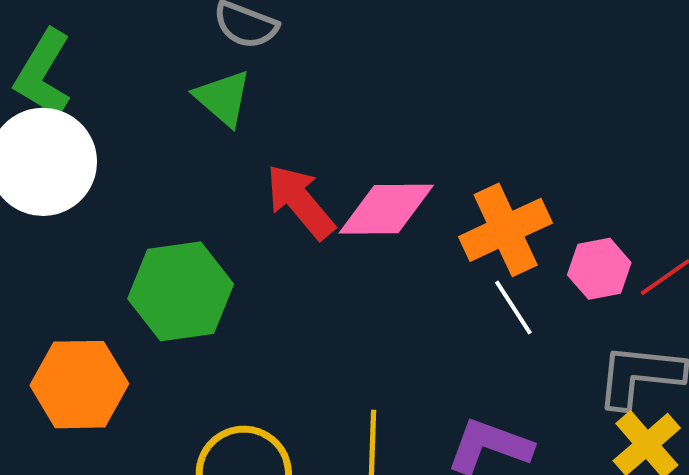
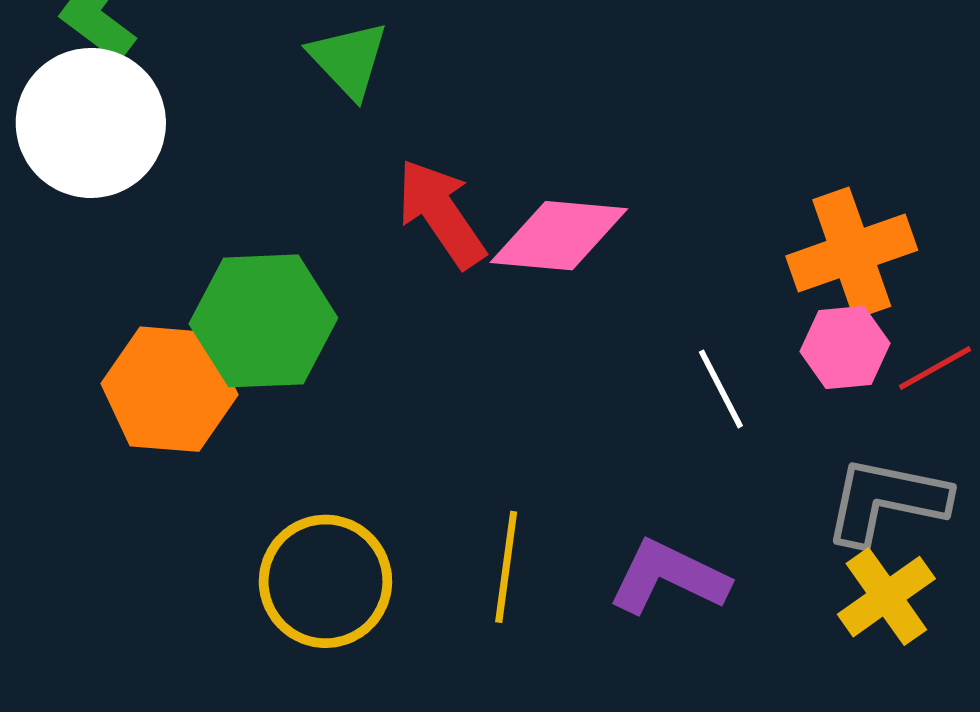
orange cross: (506, 230) -> (852, 253), moved
orange hexagon: (79, 385) -> (170, 389), moved

